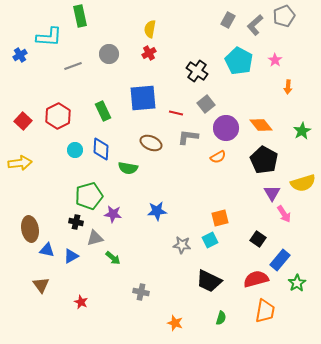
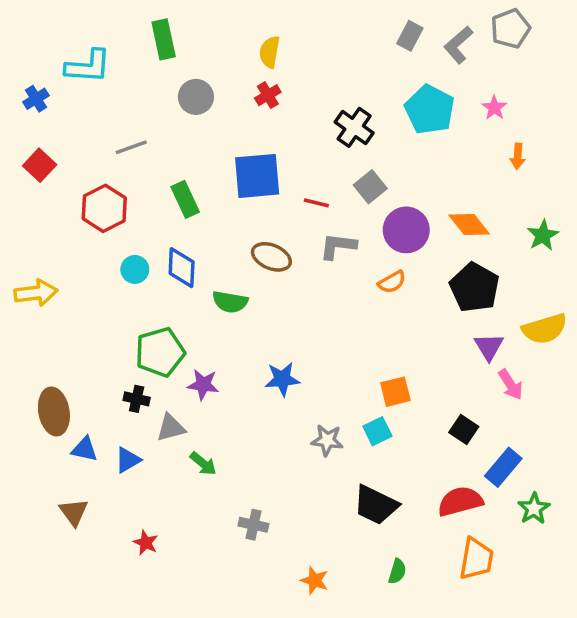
green rectangle: (80, 16) -> (164, 39), moved
gray line: (73, 66) -> (131, 147), moved
red square: (23, 121) -> (40, 165), moved

